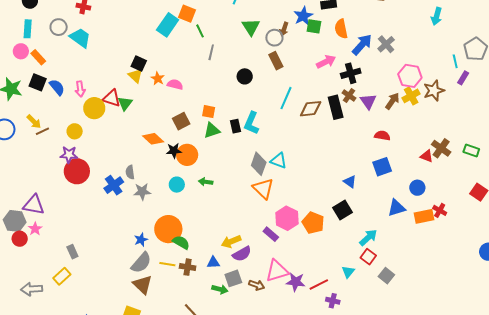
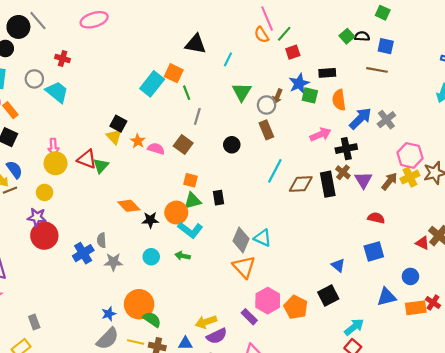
blue semicircle: (57, 87) -> (14, 170), moved
yellow circle: (94, 108) -> (56, 163), moved
brown square: (181, 121) -> (183, 145), moved, turned -30
cyan L-shape: (251, 123) -> (190, 230), moved, turned -80
orange circle: (187, 155) -> (176, 213), moved

